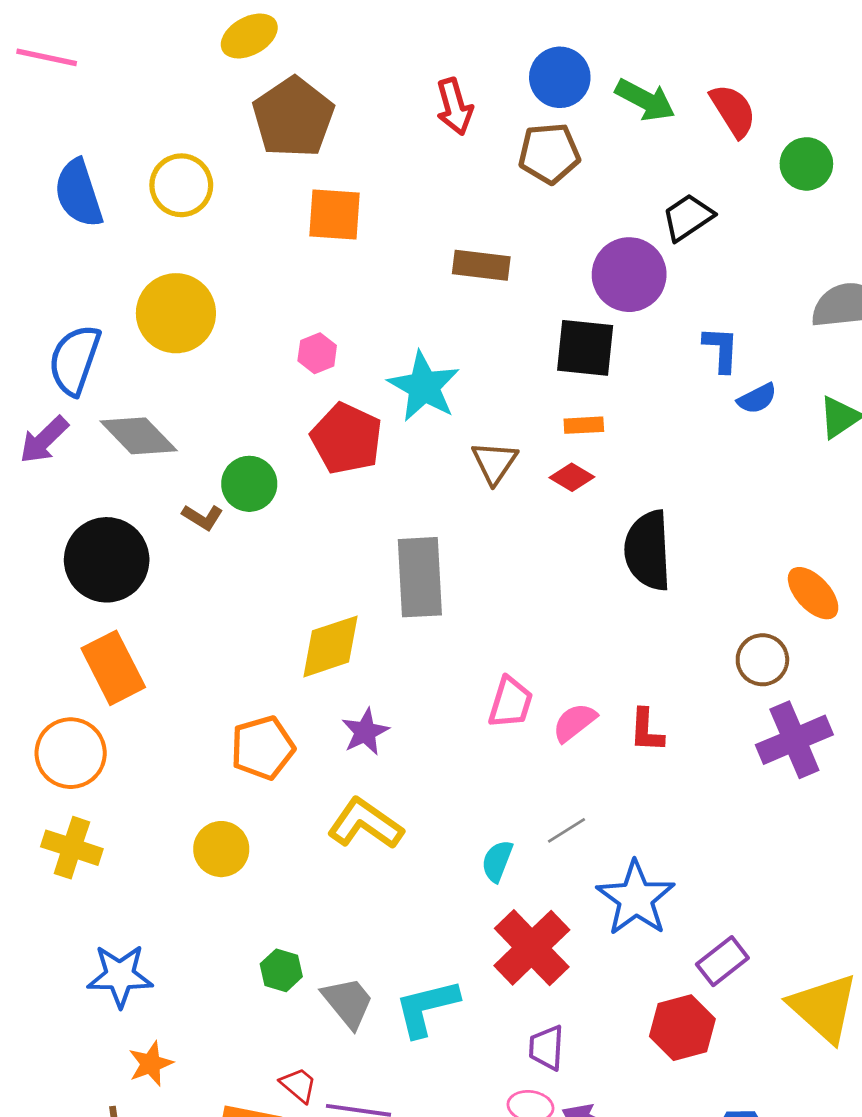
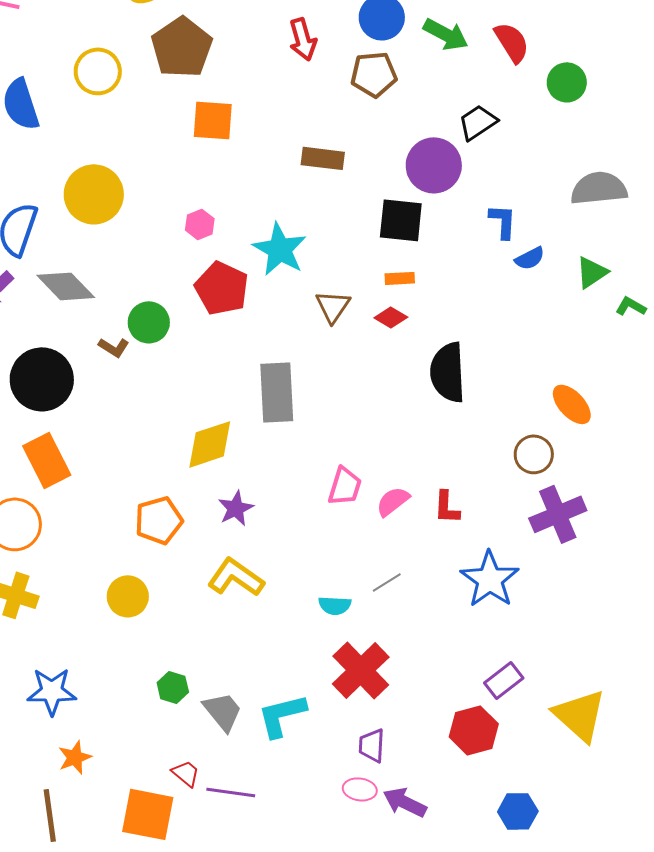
yellow circle: (181, 185) -> (98, 71), moved
cyan semicircle: (497, 861) -> (335, 605), turned -108
blue star: (636, 898) -> (490, 579), moved

